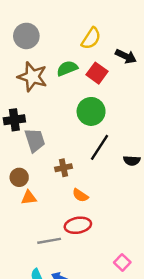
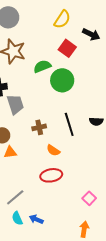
green semicircle: (67, 68) -> (42, 66), moved
black line: (99, 147) -> (69, 124), moved, turned -50
gray line: (49, 241) -> (15, 197), moved, turned -30
pink square: (122, 262) -> (89, 198), moved

